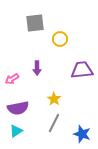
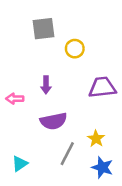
pink arrow: (12, 79) -> (15, 99), turned 32
yellow star: (54, 99) -> (96, 139), moved
purple semicircle: (18, 108) -> (53, 121), moved

